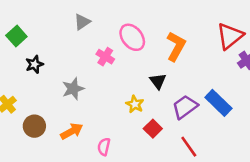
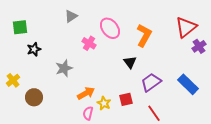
green square: (16, 36) -> (20, 27), turned 35
blue rectangle: (218, 103) -> (188, 84), moved
yellow star: (135, 104) -> (104, 103), moved
red square: (153, 129) -> (126, 99), turned 32
orange arrow: (72, 131) -> (86, 93), moved

